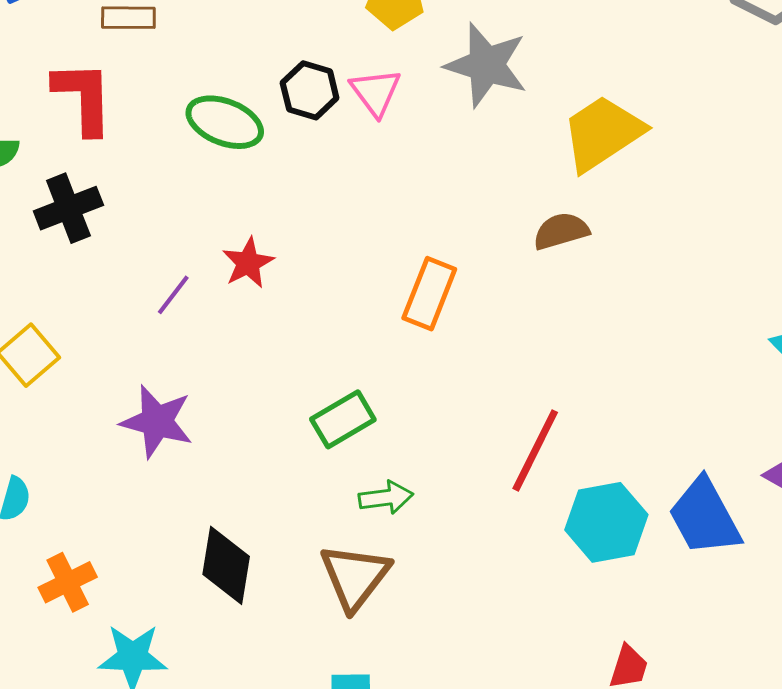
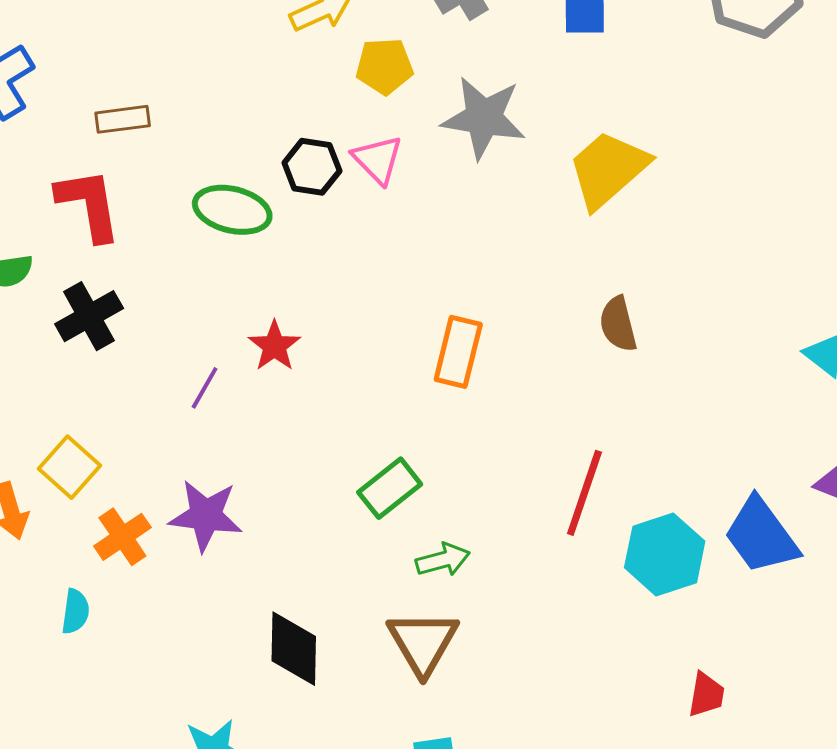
brown semicircle: (561, 231) -> (618, 324), moved, turned -80
orange cross: (68, 582) -> (122, 537), moved

